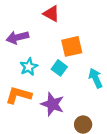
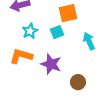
cyan square: (59, 68) -> (57, 32), turned 32

